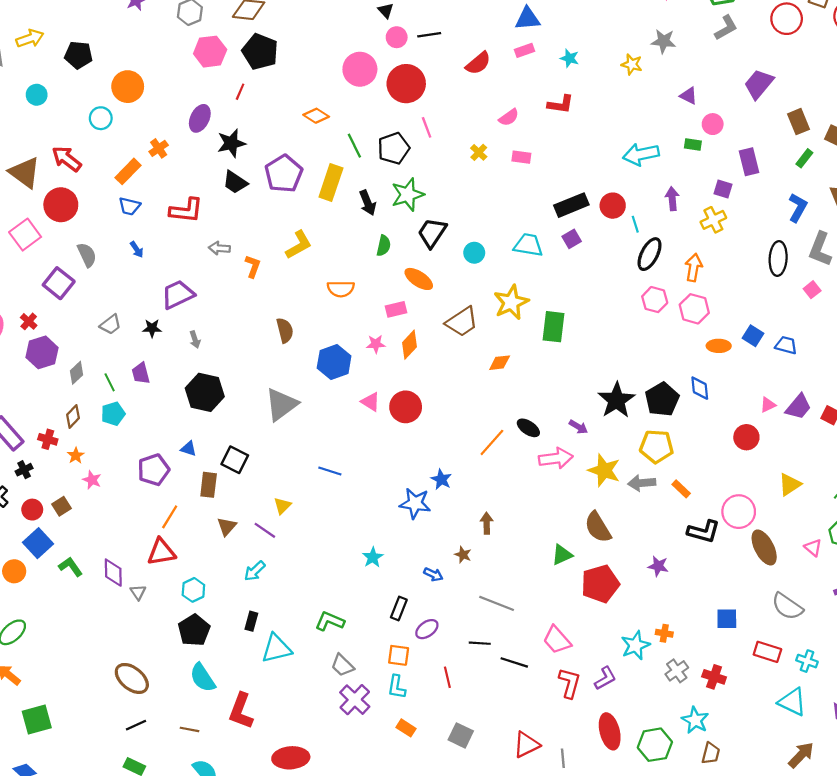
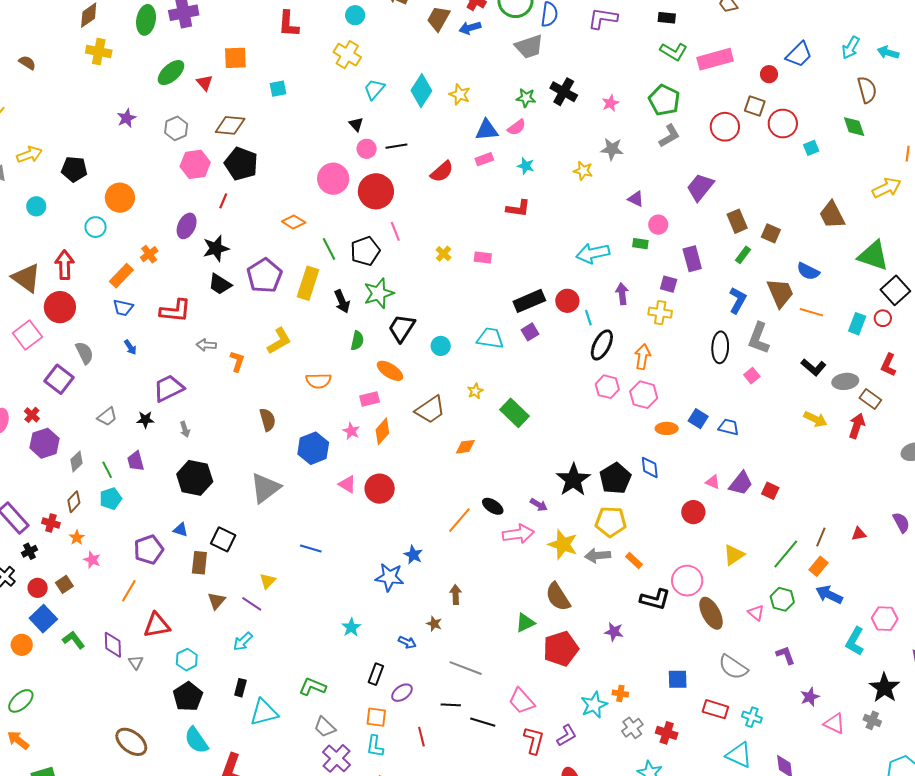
pink semicircle: (509, 117) -> (517, 127), moved
red arrow: (67, 159) -> (65, 265), turned 52
yellow cross: (713, 220) -> (660, 313), turned 35
yellow star: (511, 302) -> (475, 391), size x0.5
green rectangle: (554, 327) -> (515, 413), turned -52
pink star: (376, 344) -> (351, 431), turned 30
pink triangle: (768, 405) -> (713, 482), turned 49
orange line: (170, 517) -> (129, 591), moved

